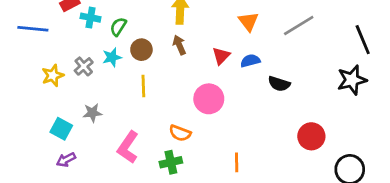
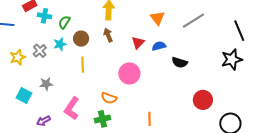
purple arrow: (66, 160) -> (43, 121), moved

